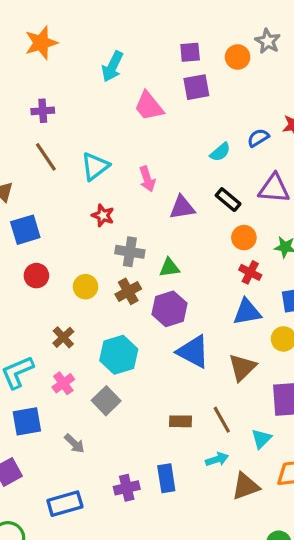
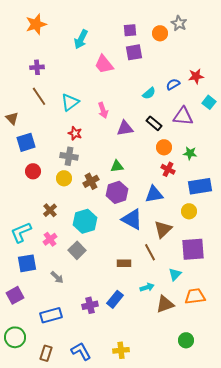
gray cross: (130, 252) -> (69, 156), moved
blue triangle: (247, 312) -> (154, 194), moved
brown line: (222, 420) -> (150, 252), moved
blue rectangle: (166, 478) -> (115, 299), turned 48

